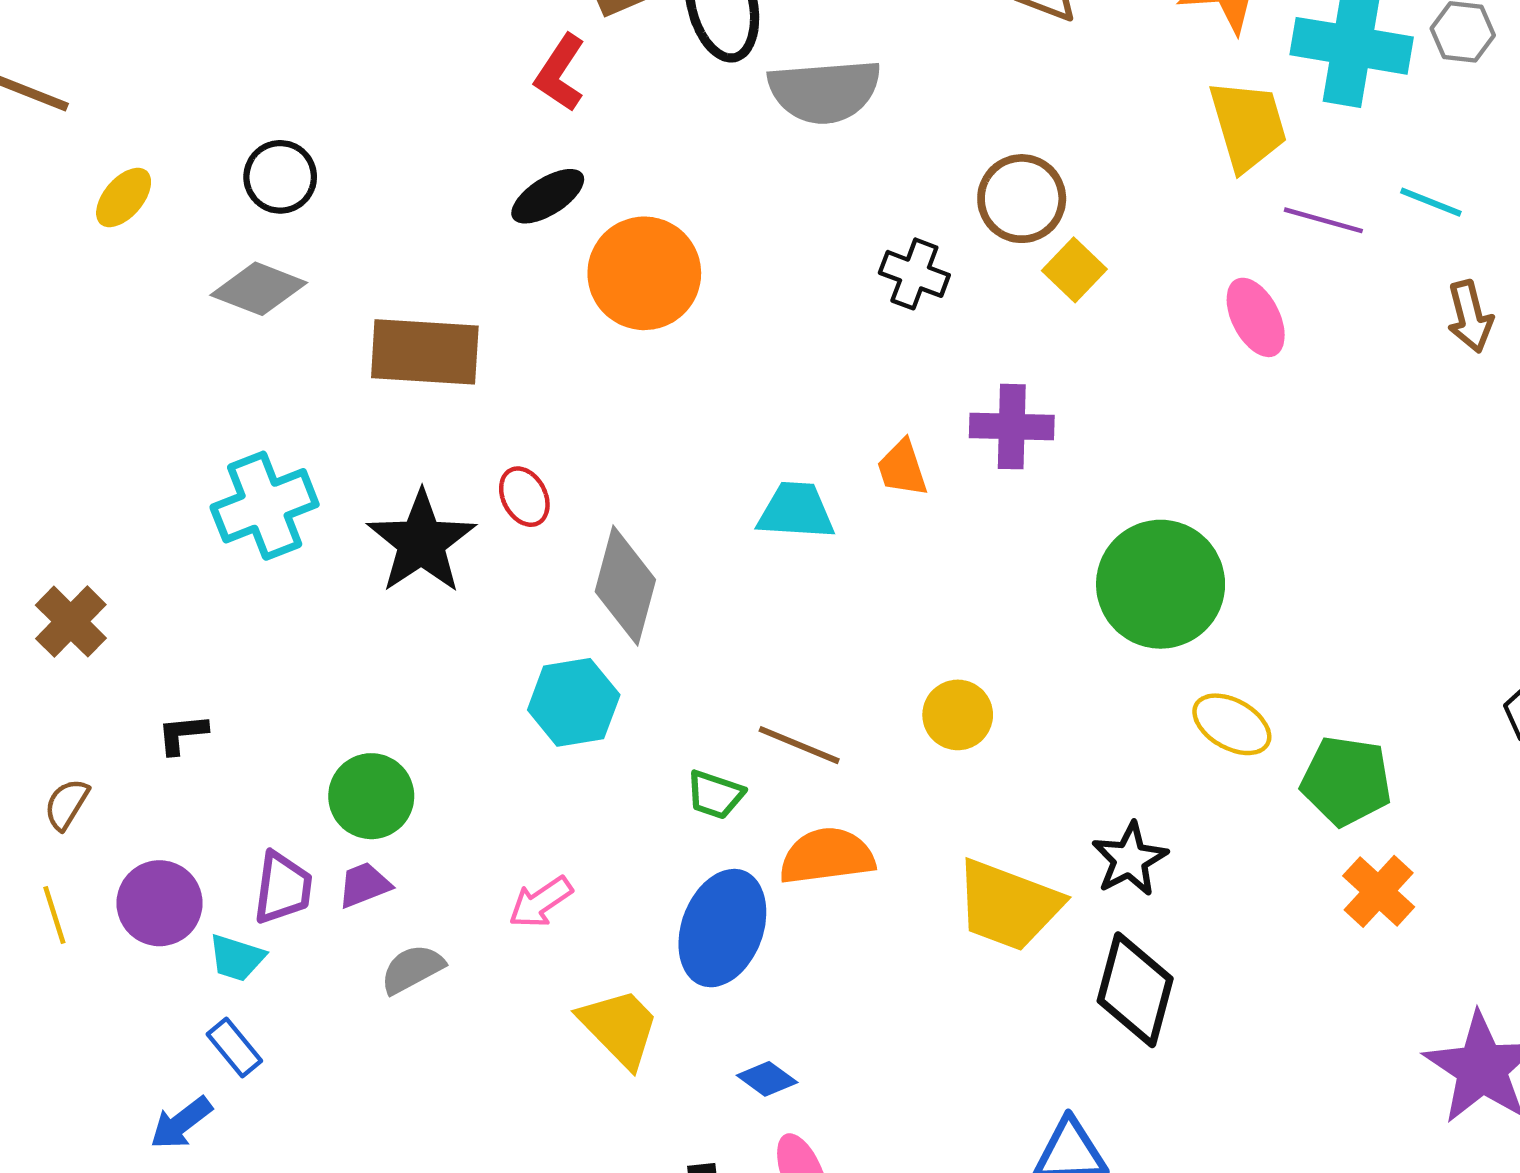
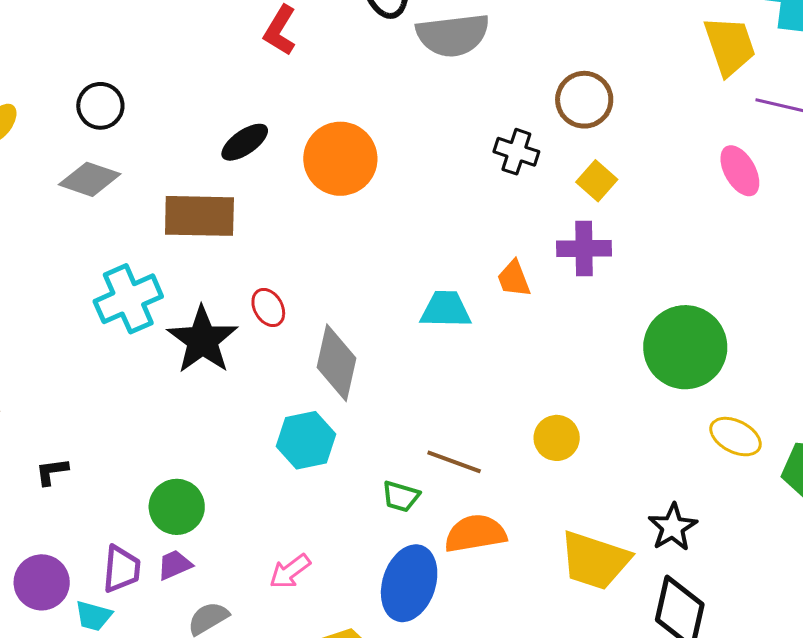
black ellipse: (548, 196) -> (245, 142), moved
yellow square: (1074, 270) -> (597, 181), moved
cyan cross: (265, 506) -> (128, 299), moved

